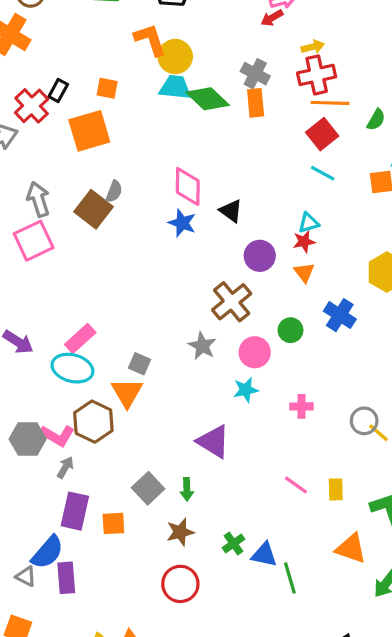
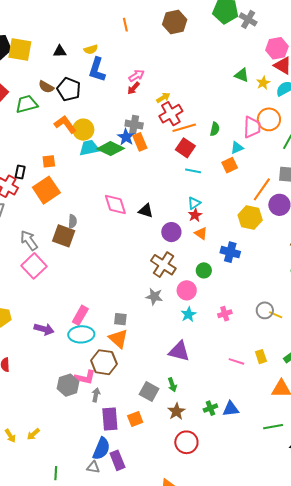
blue star: (182, 223) -> (126, 137), moved, turned 30
green cross: (234, 543) -> (210, 408), turned 32
green line: (290, 578) -> (273, 427), moved, turned -66

